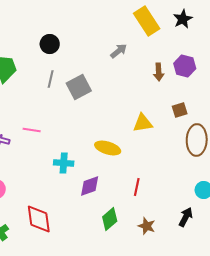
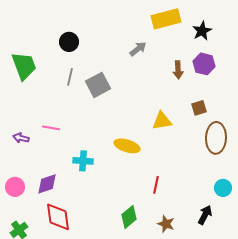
black star: (183, 19) -> (202, 31), moved
yellow rectangle: (147, 21) -> (166, 19), turned -72
purple diamond: (90, 186) -> (47, 184), moved

